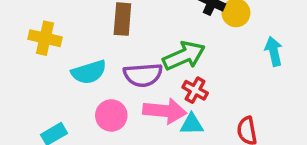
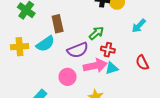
cyan arrow: (274, 51) -> (139, 26), moved, turned -105
green arrow: (184, 56) -> (96, 33), size x0.7
cyan semicircle: (89, 72) -> (45, 44), moved

